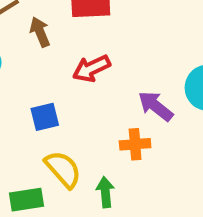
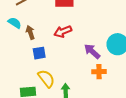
brown arrow: (40, 32) -> (30, 32), moved
orange cross: (135, 144) -> (99, 72), moved

